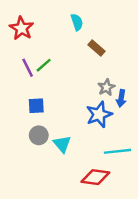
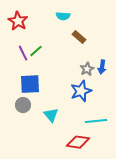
cyan semicircle: (77, 22) -> (63, 16), turned 112
blue arrow: (121, 98) -> (102, 67), moved
blue square: (36, 106) -> (30, 84), size x1.5
gray circle: (39, 135) -> (23, 105), moved

